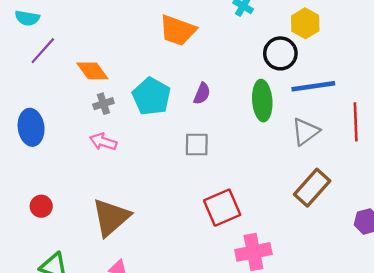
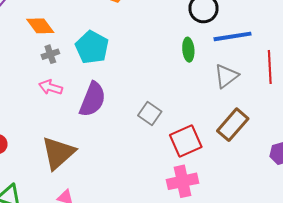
purple semicircle: (202, 94) -> (93, 99), moved, size x1.8
green ellipse: (262, 101) -> (188, 50), size x0.7
gray square: (197, 145) -> (150, 113), moved, turned 35
red square: (222, 208) -> (186, 141), moved

